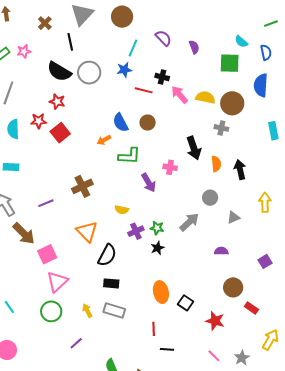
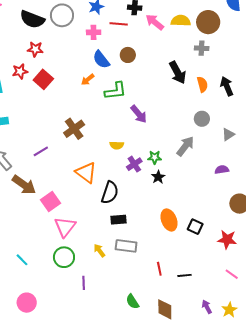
pink cross: (170, 167) -> (94, 32), moved
red line: (154, 329) -> (159, 269), moved
purple line: (76, 343) -> (84, 283), moved, turned -40

